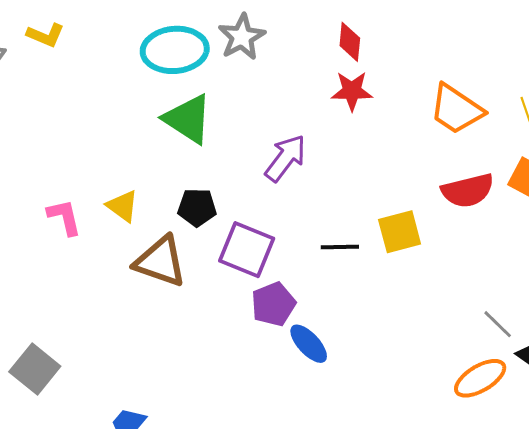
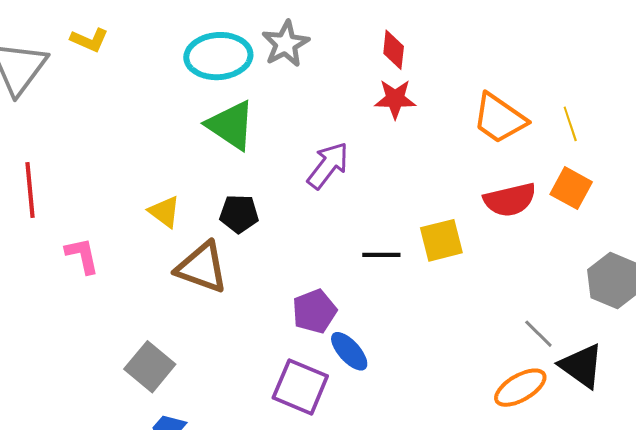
pink L-shape: (64, 217) -> (82, 256), moved
purple square: (247, 250) -> (300, 387), moved
gray square: (35, 369) -> (150, 367), moved

